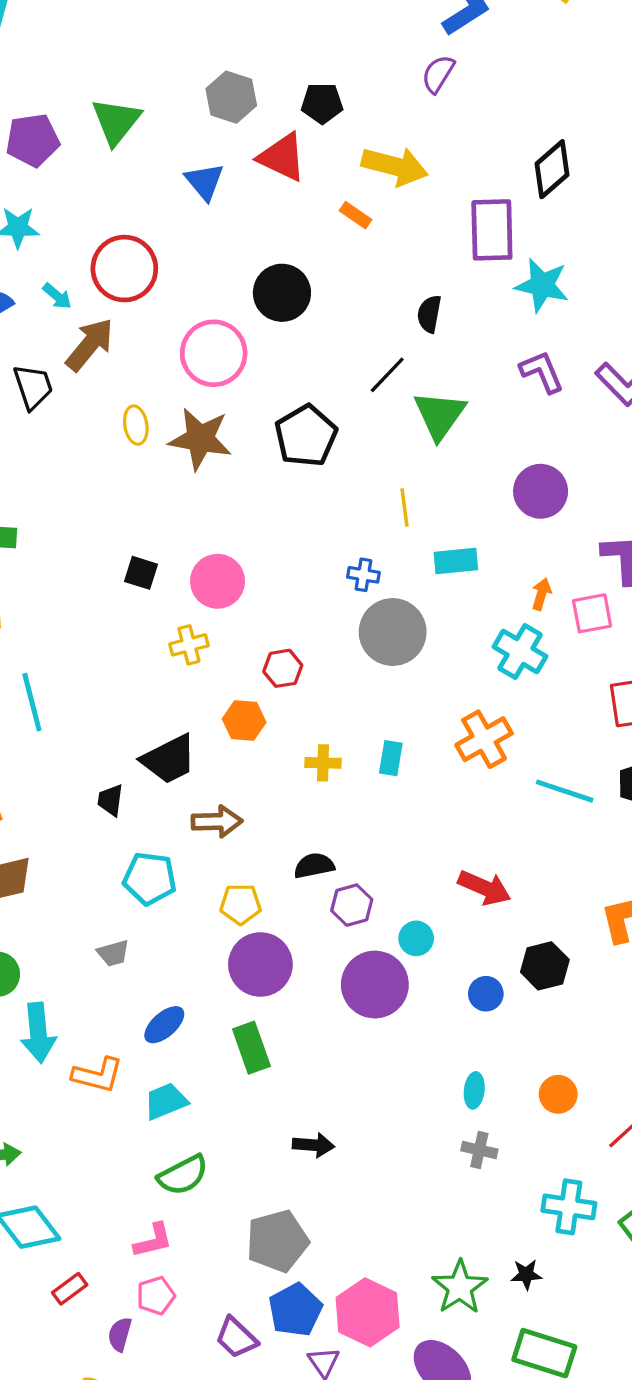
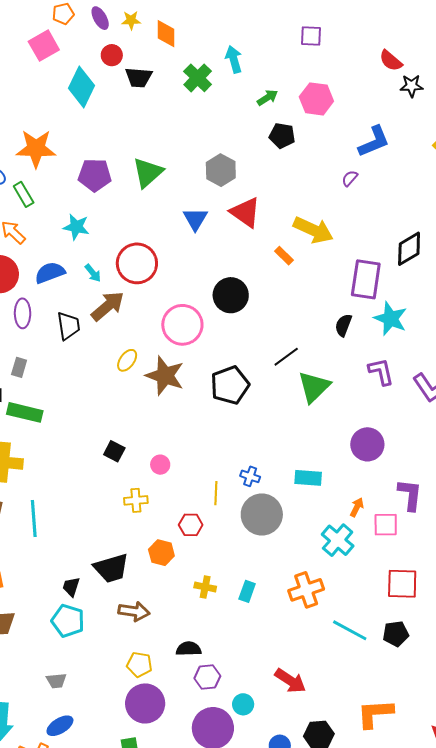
purple semicircle: (438, 74) -> (350, 178), size x0.7
black pentagon: (322, 103) -> (282, 136), moved
black semicircle: (429, 314) -> (343, 325), moved
yellow ellipse: (136, 425) -> (127, 360), turned 35
yellow line: (404, 508) -> (216, 493), moved
pink circle: (218, 581) -> (160, 465), size x0.6
cyan pentagon: (150, 878) -> (68, 621), moved
blue ellipse: (164, 1025) -> (60, 726), moved

